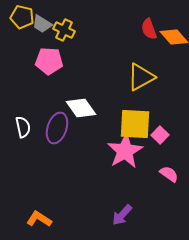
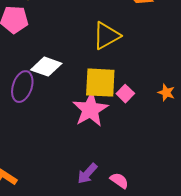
white diamond: (81, 108) -> (46, 67), turned -36
pink semicircle: (169, 174) -> (119, 181), moved

